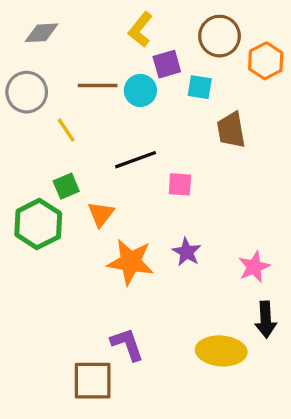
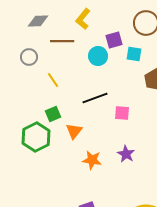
yellow L-shape: (140, 29) -> (83, 19), moved
brown line: (98, 86) -> (62, 41), moved
gray circle: (27, 92) -> (29, 57), size x0.7
orange star: (131, 262) -> (92, 160), size x0.7

